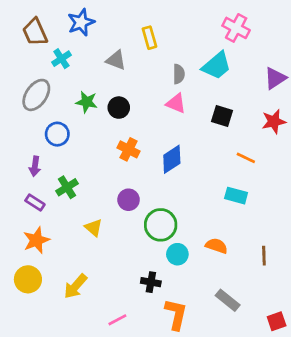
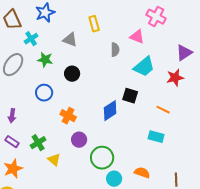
cyan trapezoid: (216, 66) -> (144, 67), moved
green star: (87, 102) -> (45, 60), moved
pink triangle: (176, 103) -> (137, 37), moved
black square: (222, 116) -> (130, 96), moved
red star: (274, 122) -> (175, 78), moved
blue circle: (57, 134) -> (44, 93), moved
orange cross: (129, 149) -> (68, 116), moved
green cross: (67, 187) -> (38, 143), moved

